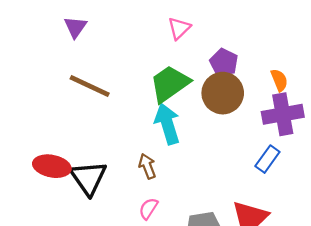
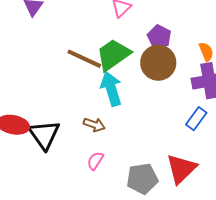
brown line: (90, 86) -> (84, 59), moved
brown arrow: (147, 166) -> (94, 125), turned 130

